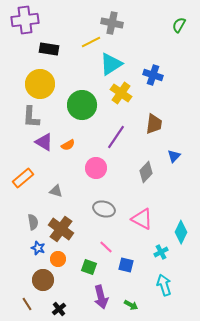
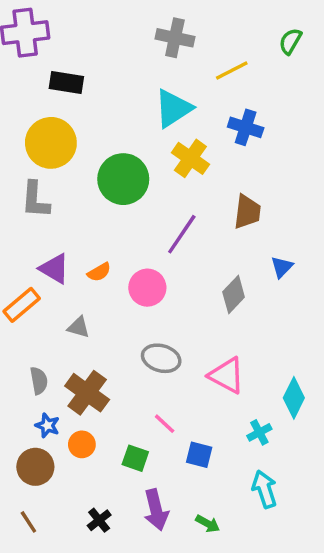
yellow line: (91, 42) -> (232, 71), moved
purple triangle: (44, 142) -> (54, 269), moved
orange semicircle: (68, 145) -> (99, 272), moved
brown circle: (43, 280) -> (35, 467), moved
black cross: (59, 309) -> (99, 520), moved

